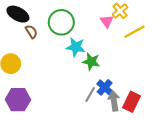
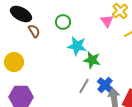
green circle: (61, 22) -> (63, 22), size x0.6
gray line: (90, 95) -> (84, 86), moved

